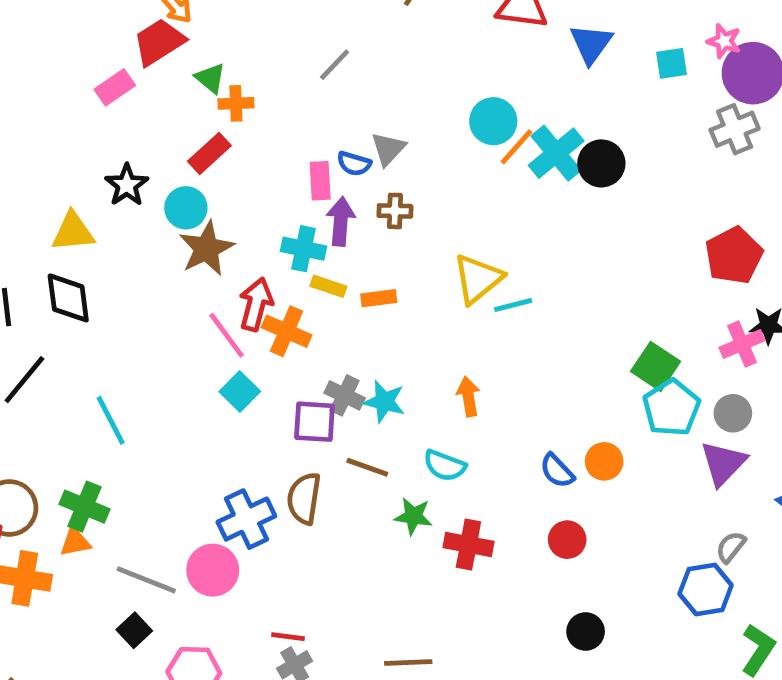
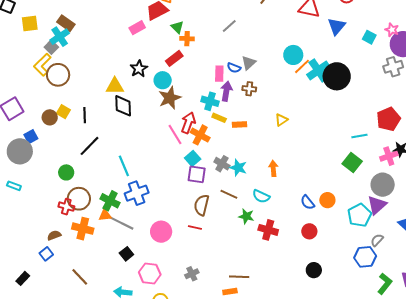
cyan square: (671, 63) -> (369, 37), turned 32
black circle: (601, 163) -> (337, 76), size x1.4
yellow triangle: (478, 279) -> (281, 120), size x0.6
black diamond: (68, 298) -> (123, 106), moved
cyan line: (513, 305) -> (359, 136), moved
cyan square: (240, 391) -> (193, 159), moved
cyan pentagon: (671, 408) -> (359, 215), moved
gray circle: (733, 413) -> (383, 185), size x1.5
purple square: (314, 422) -> (197, 174), moved
blue cross: (246, 519) -> (137, 193), moved
gray line: (146, 580) -> (121, 223), moved
red line: (288, 637) -> (195, 228), moved

